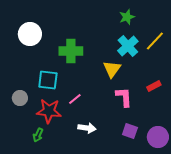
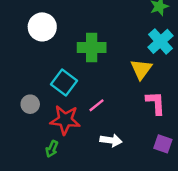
cyan square: (48, 80) -> (64, 82), turned 30

